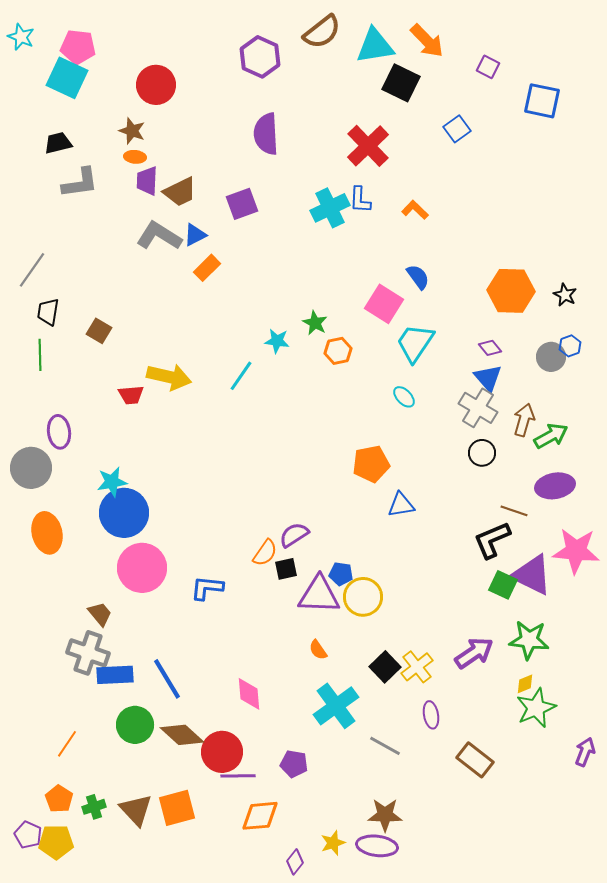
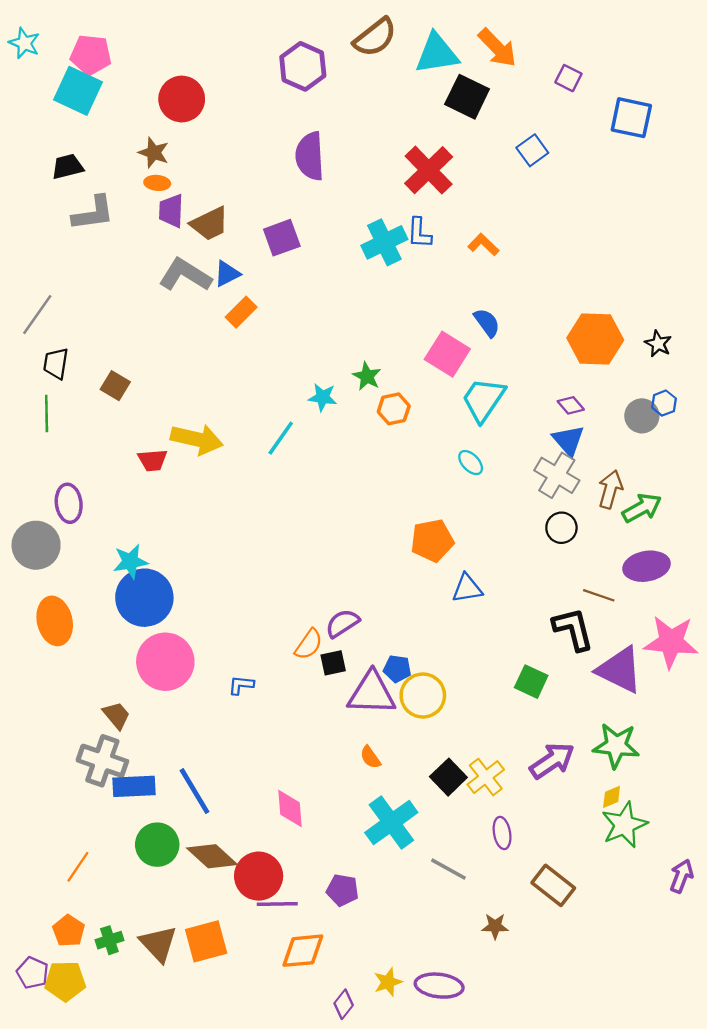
black L-shape: (492, 540) -> (573, 629), turned 99
green square: (503, 585) -> (531, 682), moved
blue L-shape: (207, 588) -> (241, 685), size x0.7
brown star: (385, 815) -> (495, 926), moved, size x0.7

